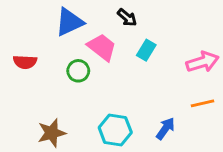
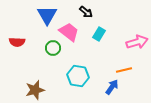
blue triangle: (69, 22) -> (47, 15), turned -35
orange line: (202, 103) -> (124, 70), moved
cyan hexagon: (115, 130) -> (78, 76), moved

